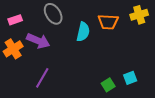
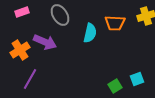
pink rectangle: (15, 20) -> (22, 12), moved
purple line: (42, 78) -> (30, 79), moved

